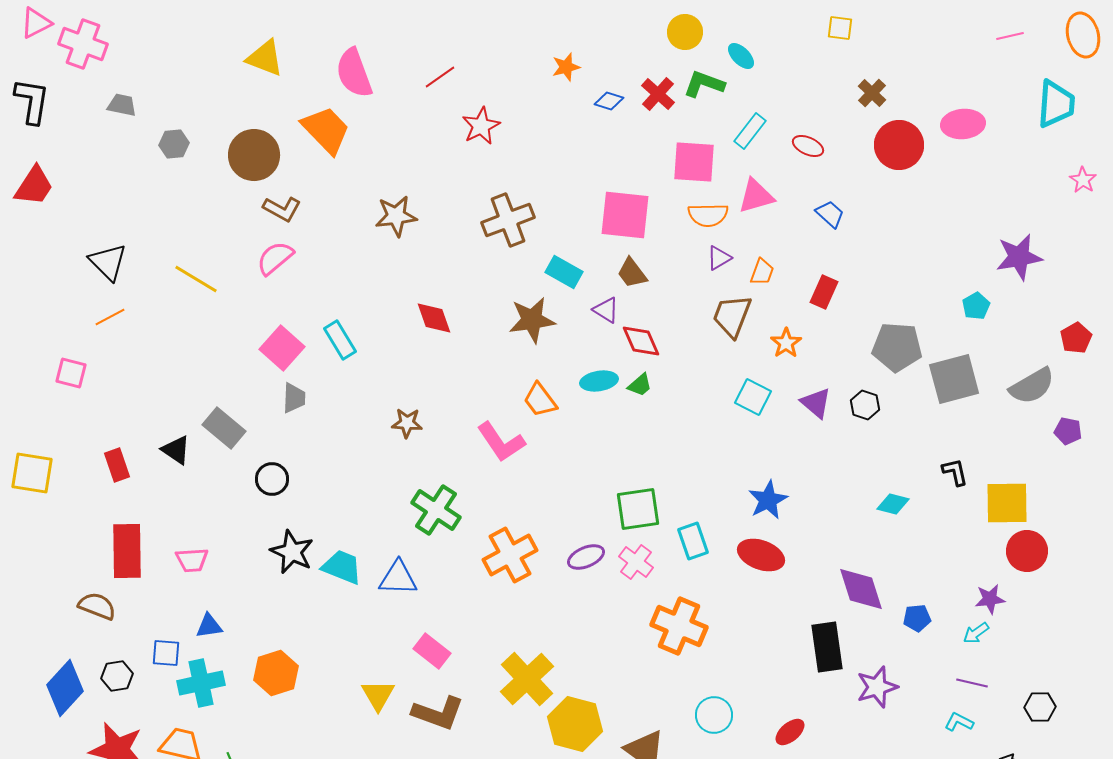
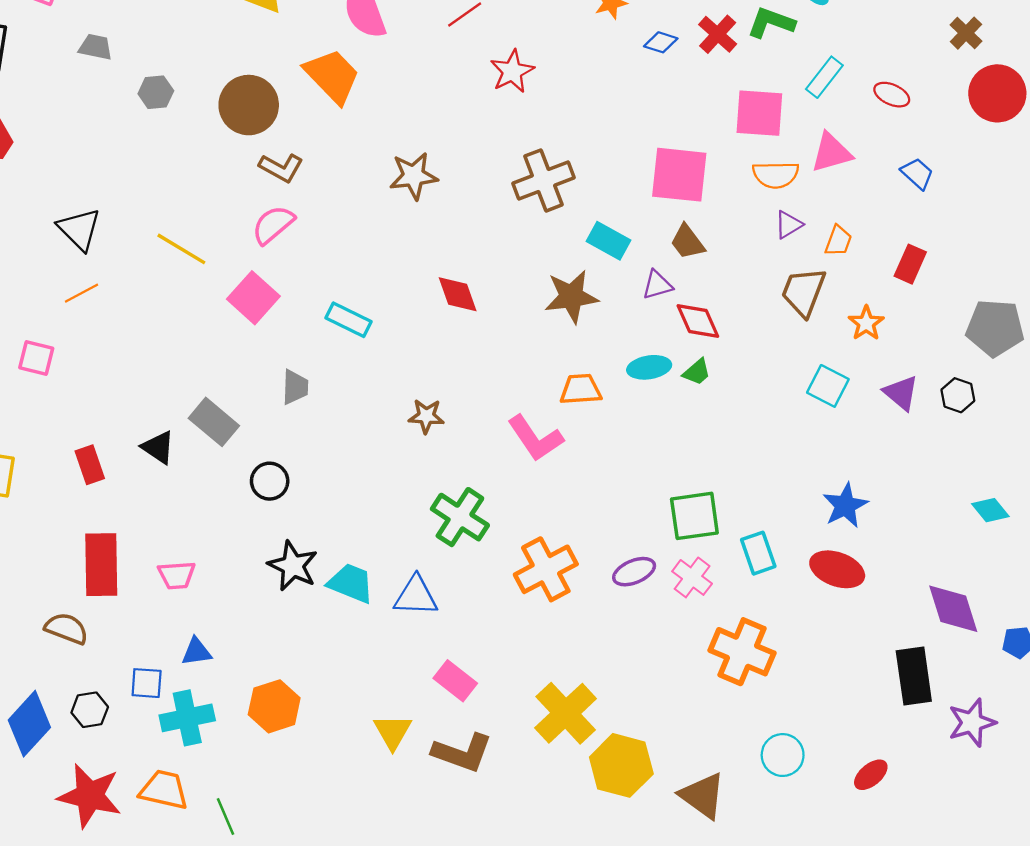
purple triangle: (606, 310) -> (657, 285), turned -48
cyan rectangle: (340, 340) -> (349, 320), turned -33
pink square: (282, 348) -> (253, 298), moved
orange trapezoid: (540, 400) -> (581, 389), turned 123
cyan diamond: (893, 504) -> (990, 510), turned 36

